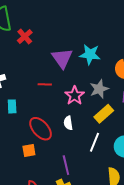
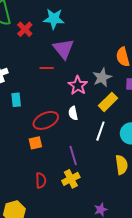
cyan star: (90, 54) -> (54, 19), moved
red line: (45, 84) -> (47, 68), moved
red ellipse: (41, 129) -> (46, 120), turned -70

